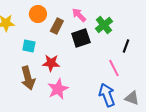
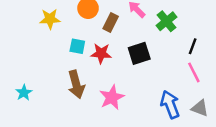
black square: (81, 38) -> (139, 53), moved
red star: (51, 63) -> (101, 53), moved
pink line: (114, 68) -> (194, 72), moved

